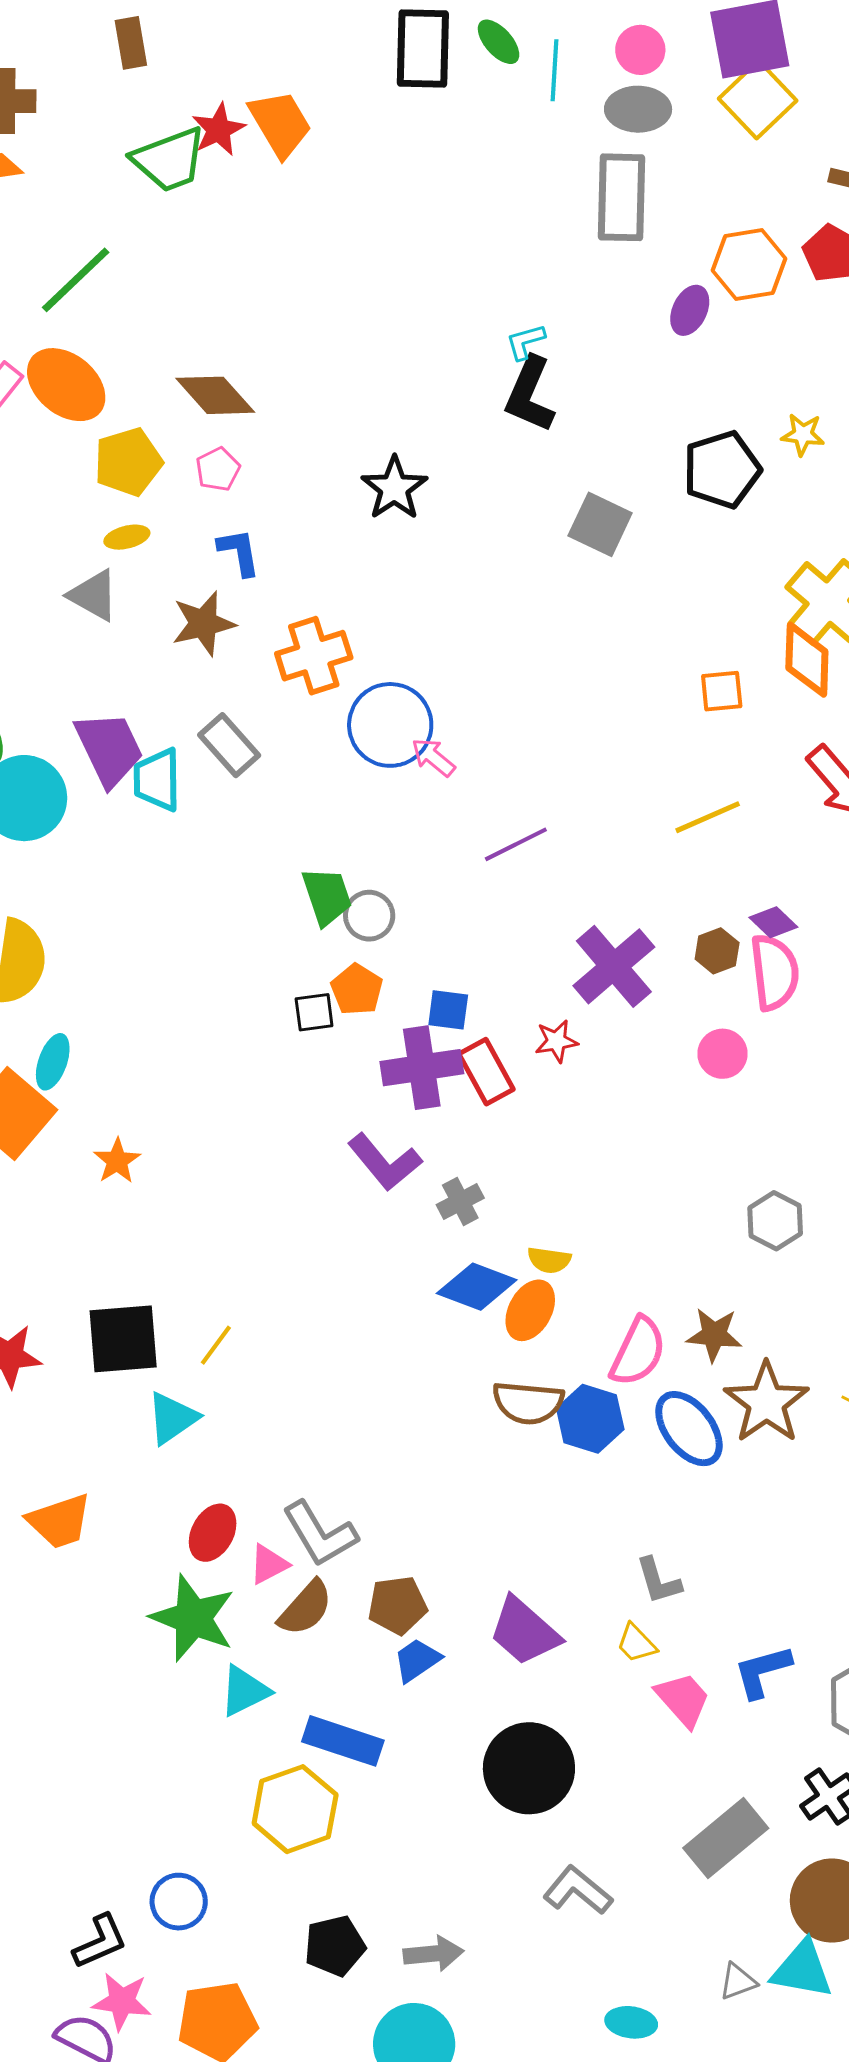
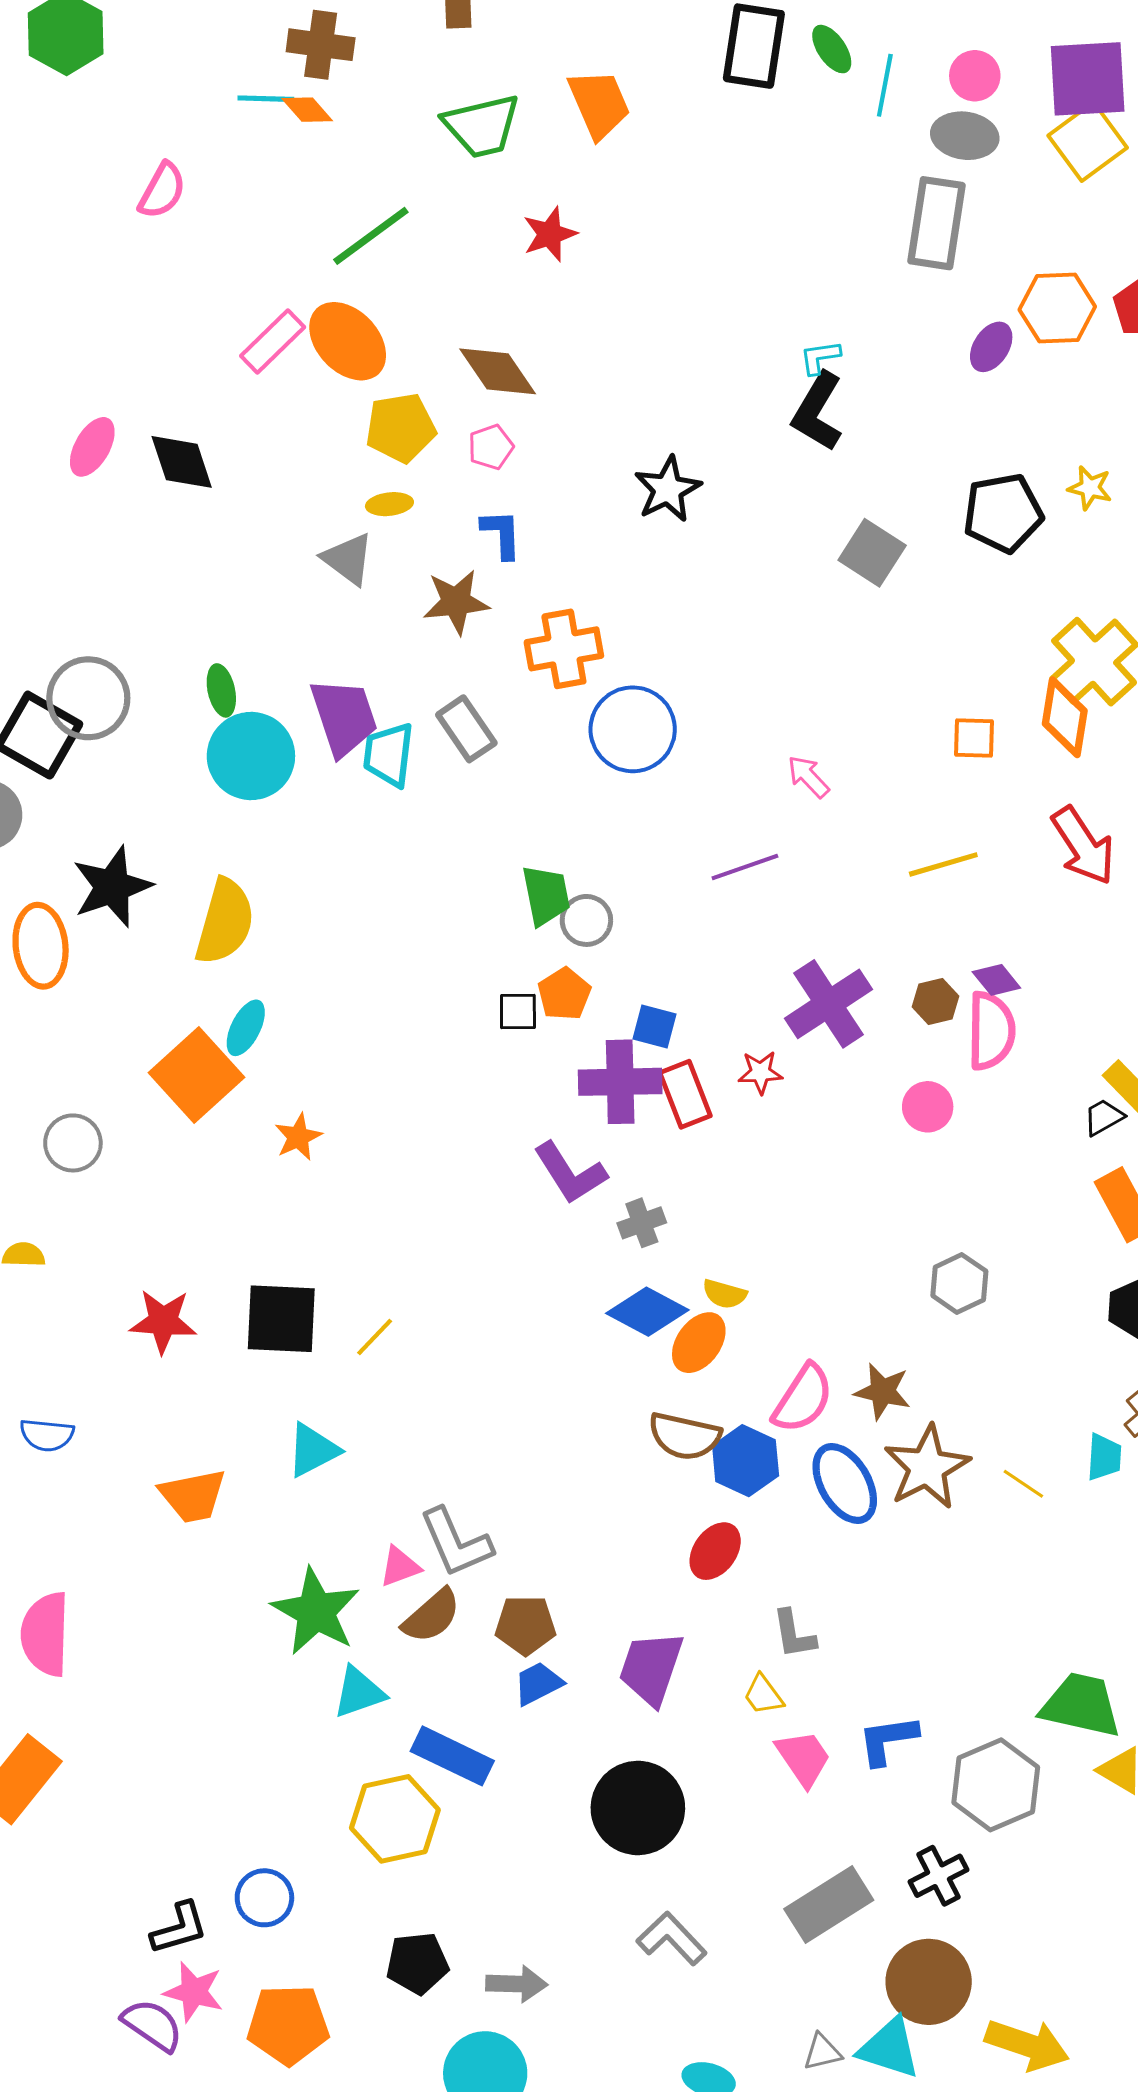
red star: (218, 130) -> (550, 234), moved
pink arrow: (433, 757) -> (808, 777), moved
cyan triangle: (172, 1418) -> (313, 1450), moved
red ellipse: (213, 1533) -> (715, 1551), moved
purple trapezoid: (524, 1631) -> (651, 1668), turned 60

